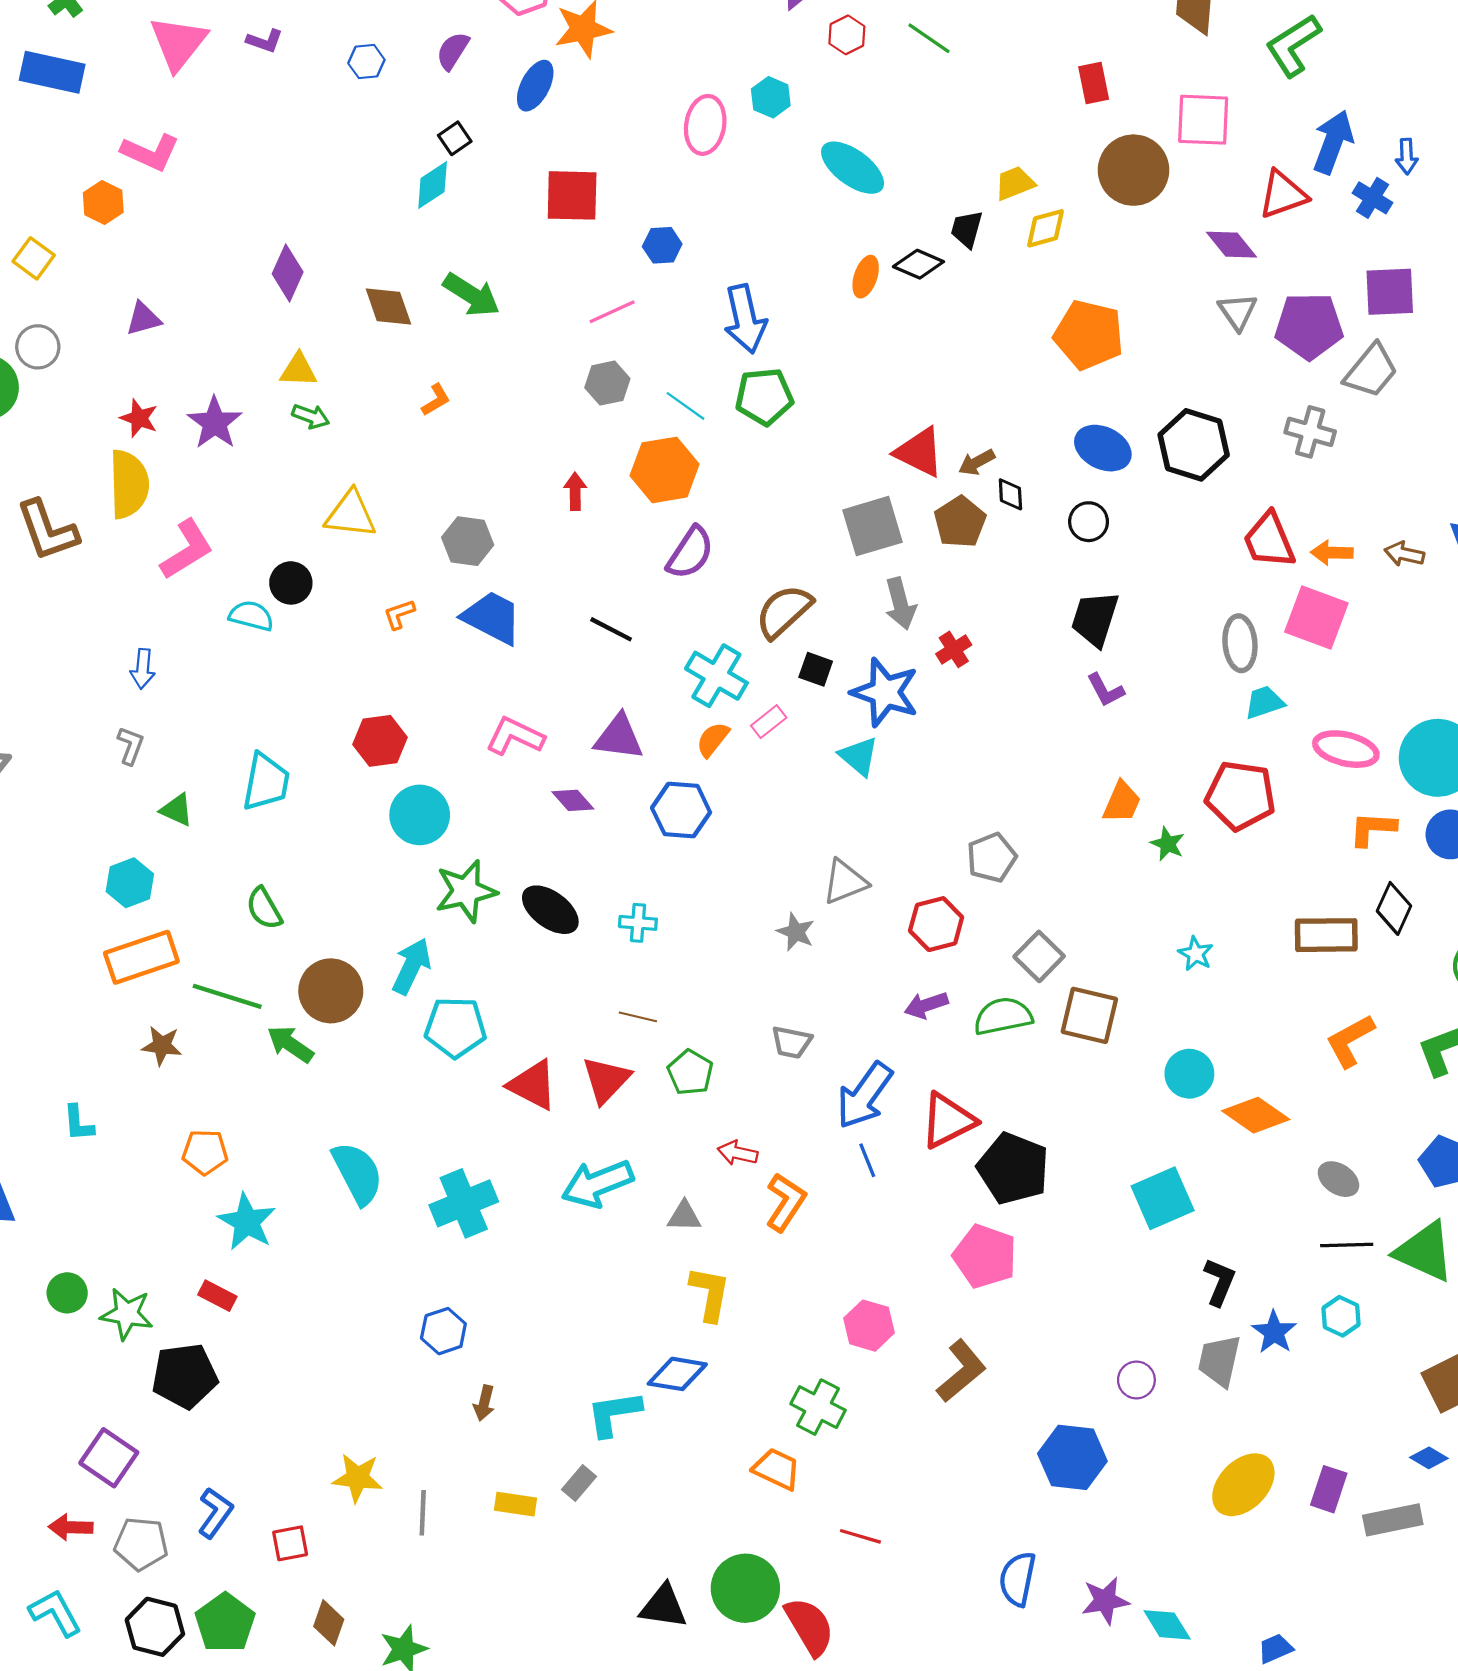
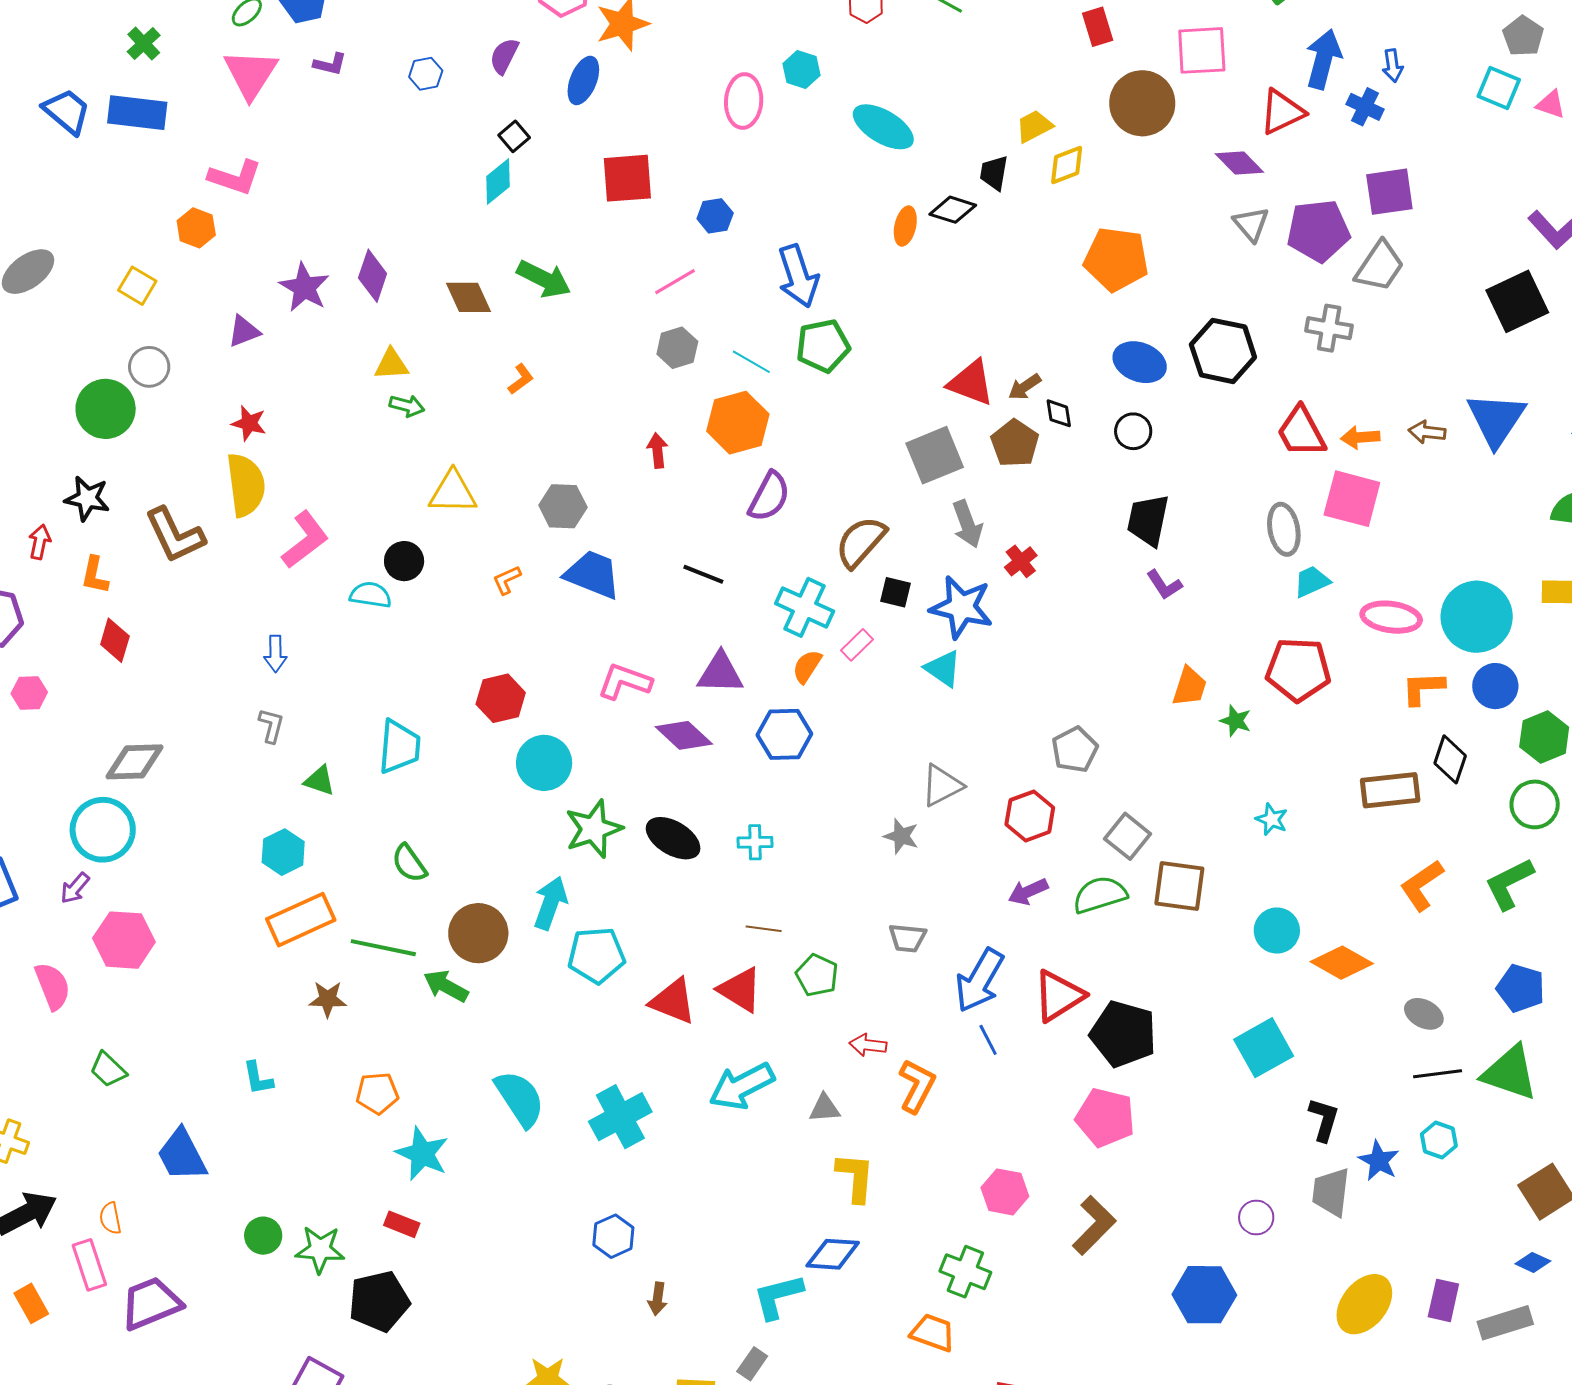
purple star: (215, 423) -> (304, 287), moved
purple diamond: (573, 800) -> (684, 735), size x1.4
red triangle: (606, 1080) -> (740, 990), turned -36

